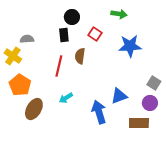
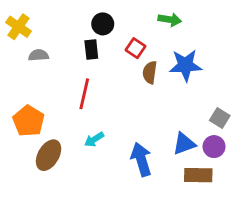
yellow cross: (13, 56) -> (19, 27), moved
brown semicircle: (80, 56) -> (150, 72), moved
blue triangle: (119, 96) -> (184, 144), moved

